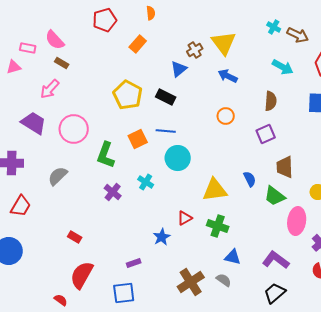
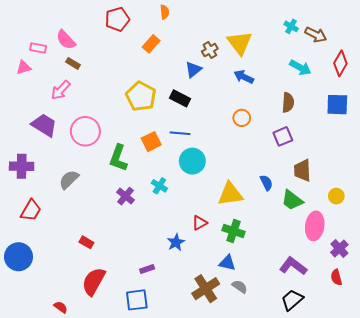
blue triangle: (233, 257) -> (227, 263), moved
red semicircle: (61, 300) -> (61, 307), moved

